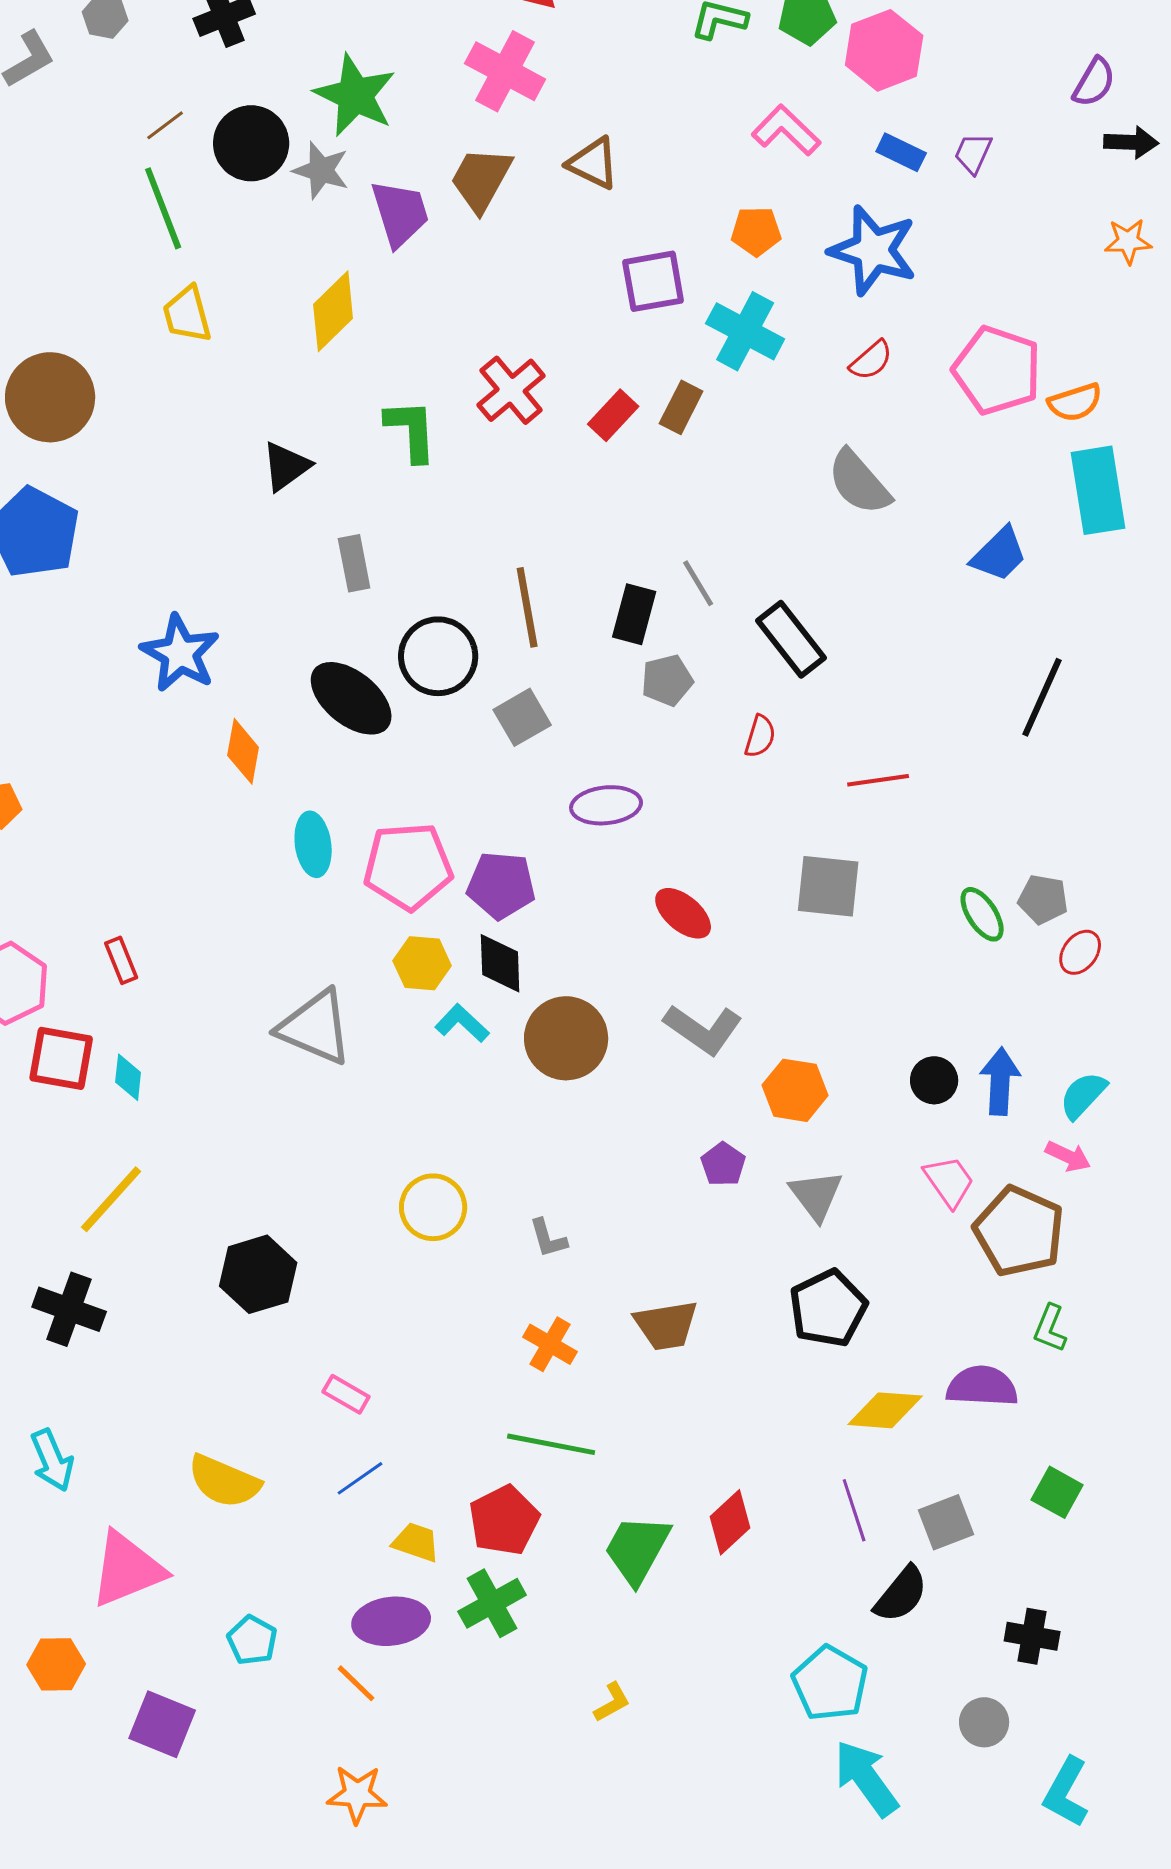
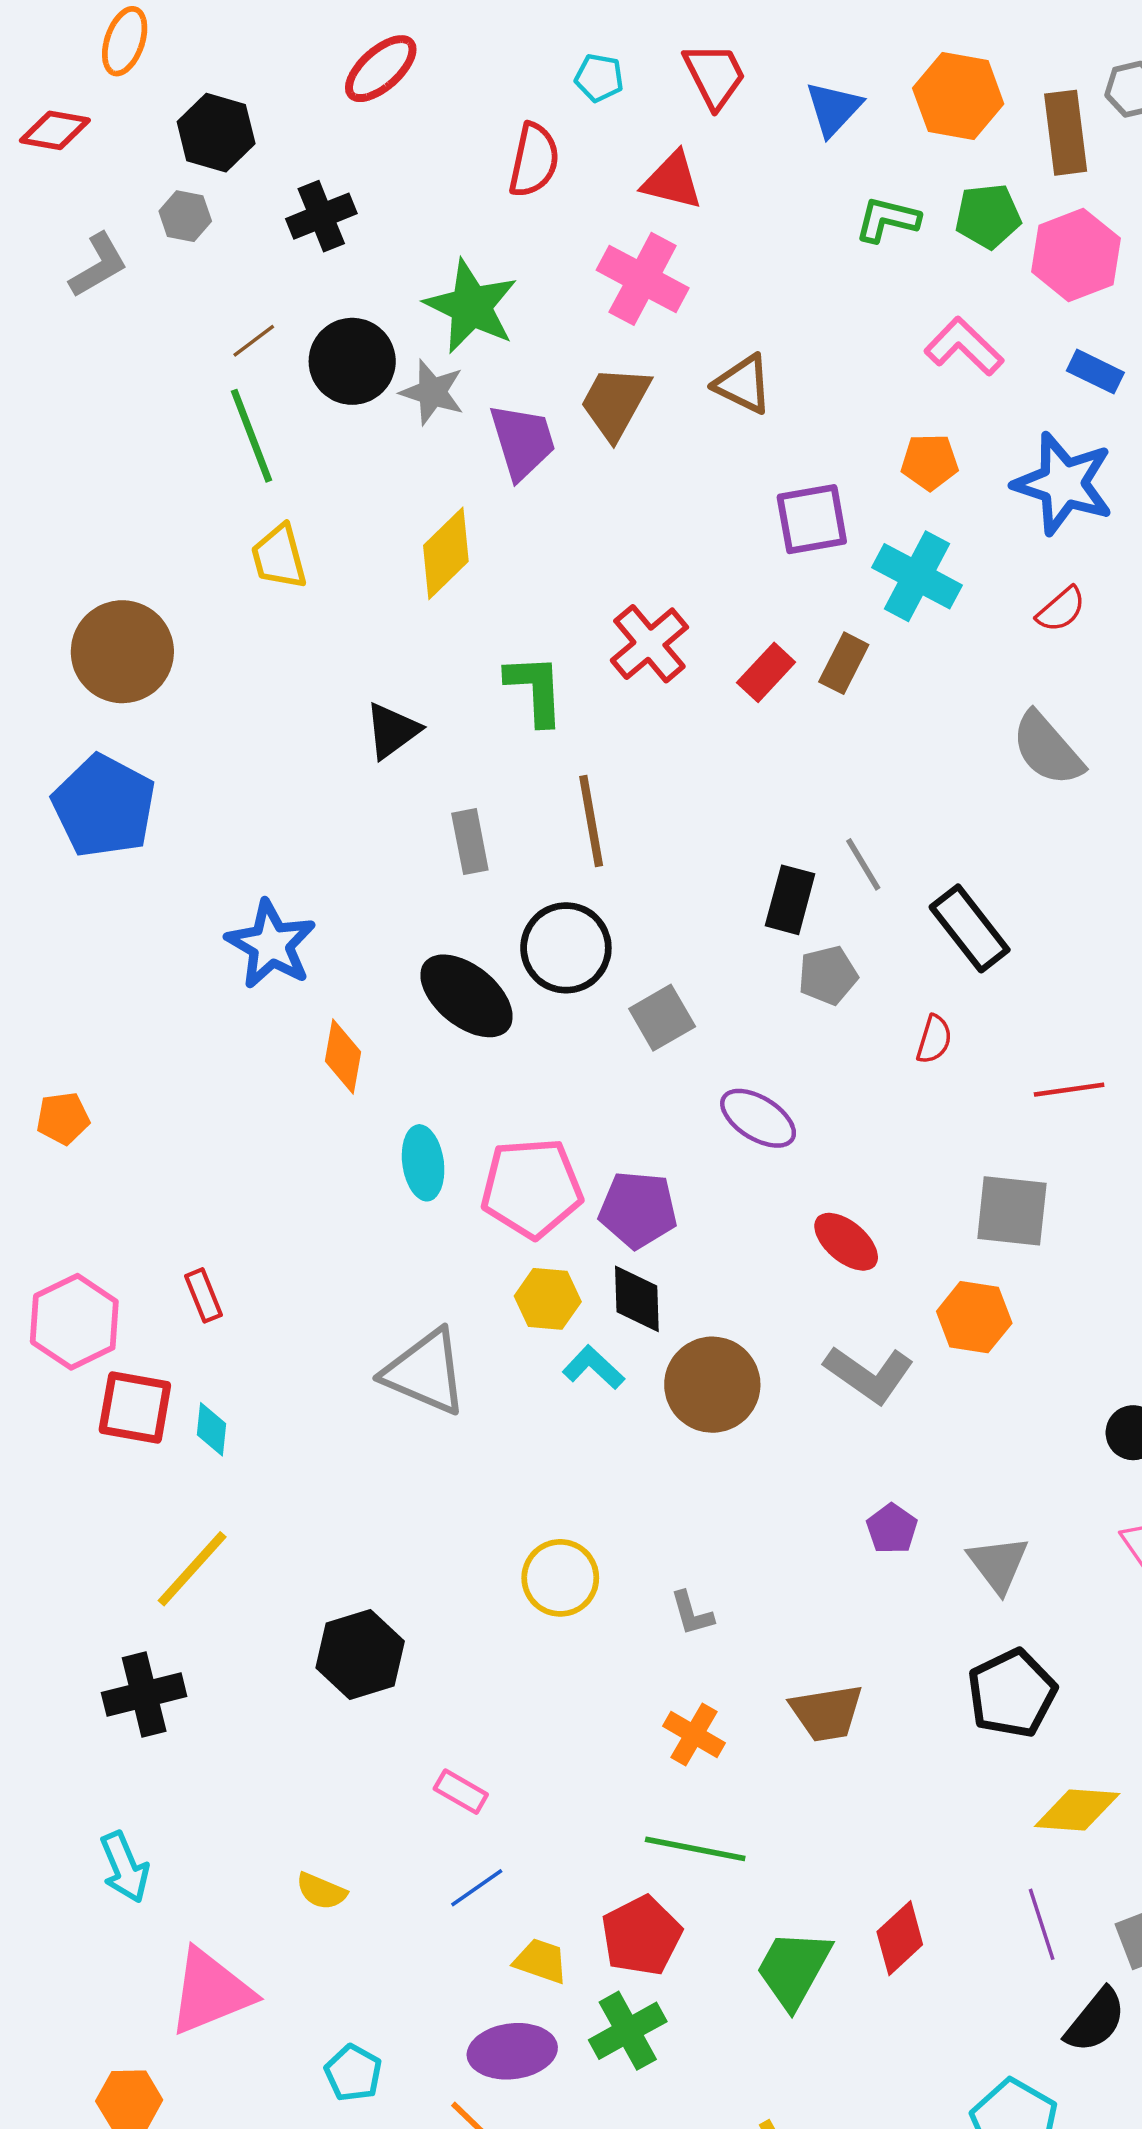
brown line: (527, 607) -> (591, 821), moved
purple ellipse: (606, 805) -> (758, 1118), turned 38
orange hexagon: (795, 1090) -> (974, 1317), moved
black cross: (69, 1309) -> (144, 1695), turned -34
yellow semicircle: (224, 1481) -> (321, 1891), size x0.6

